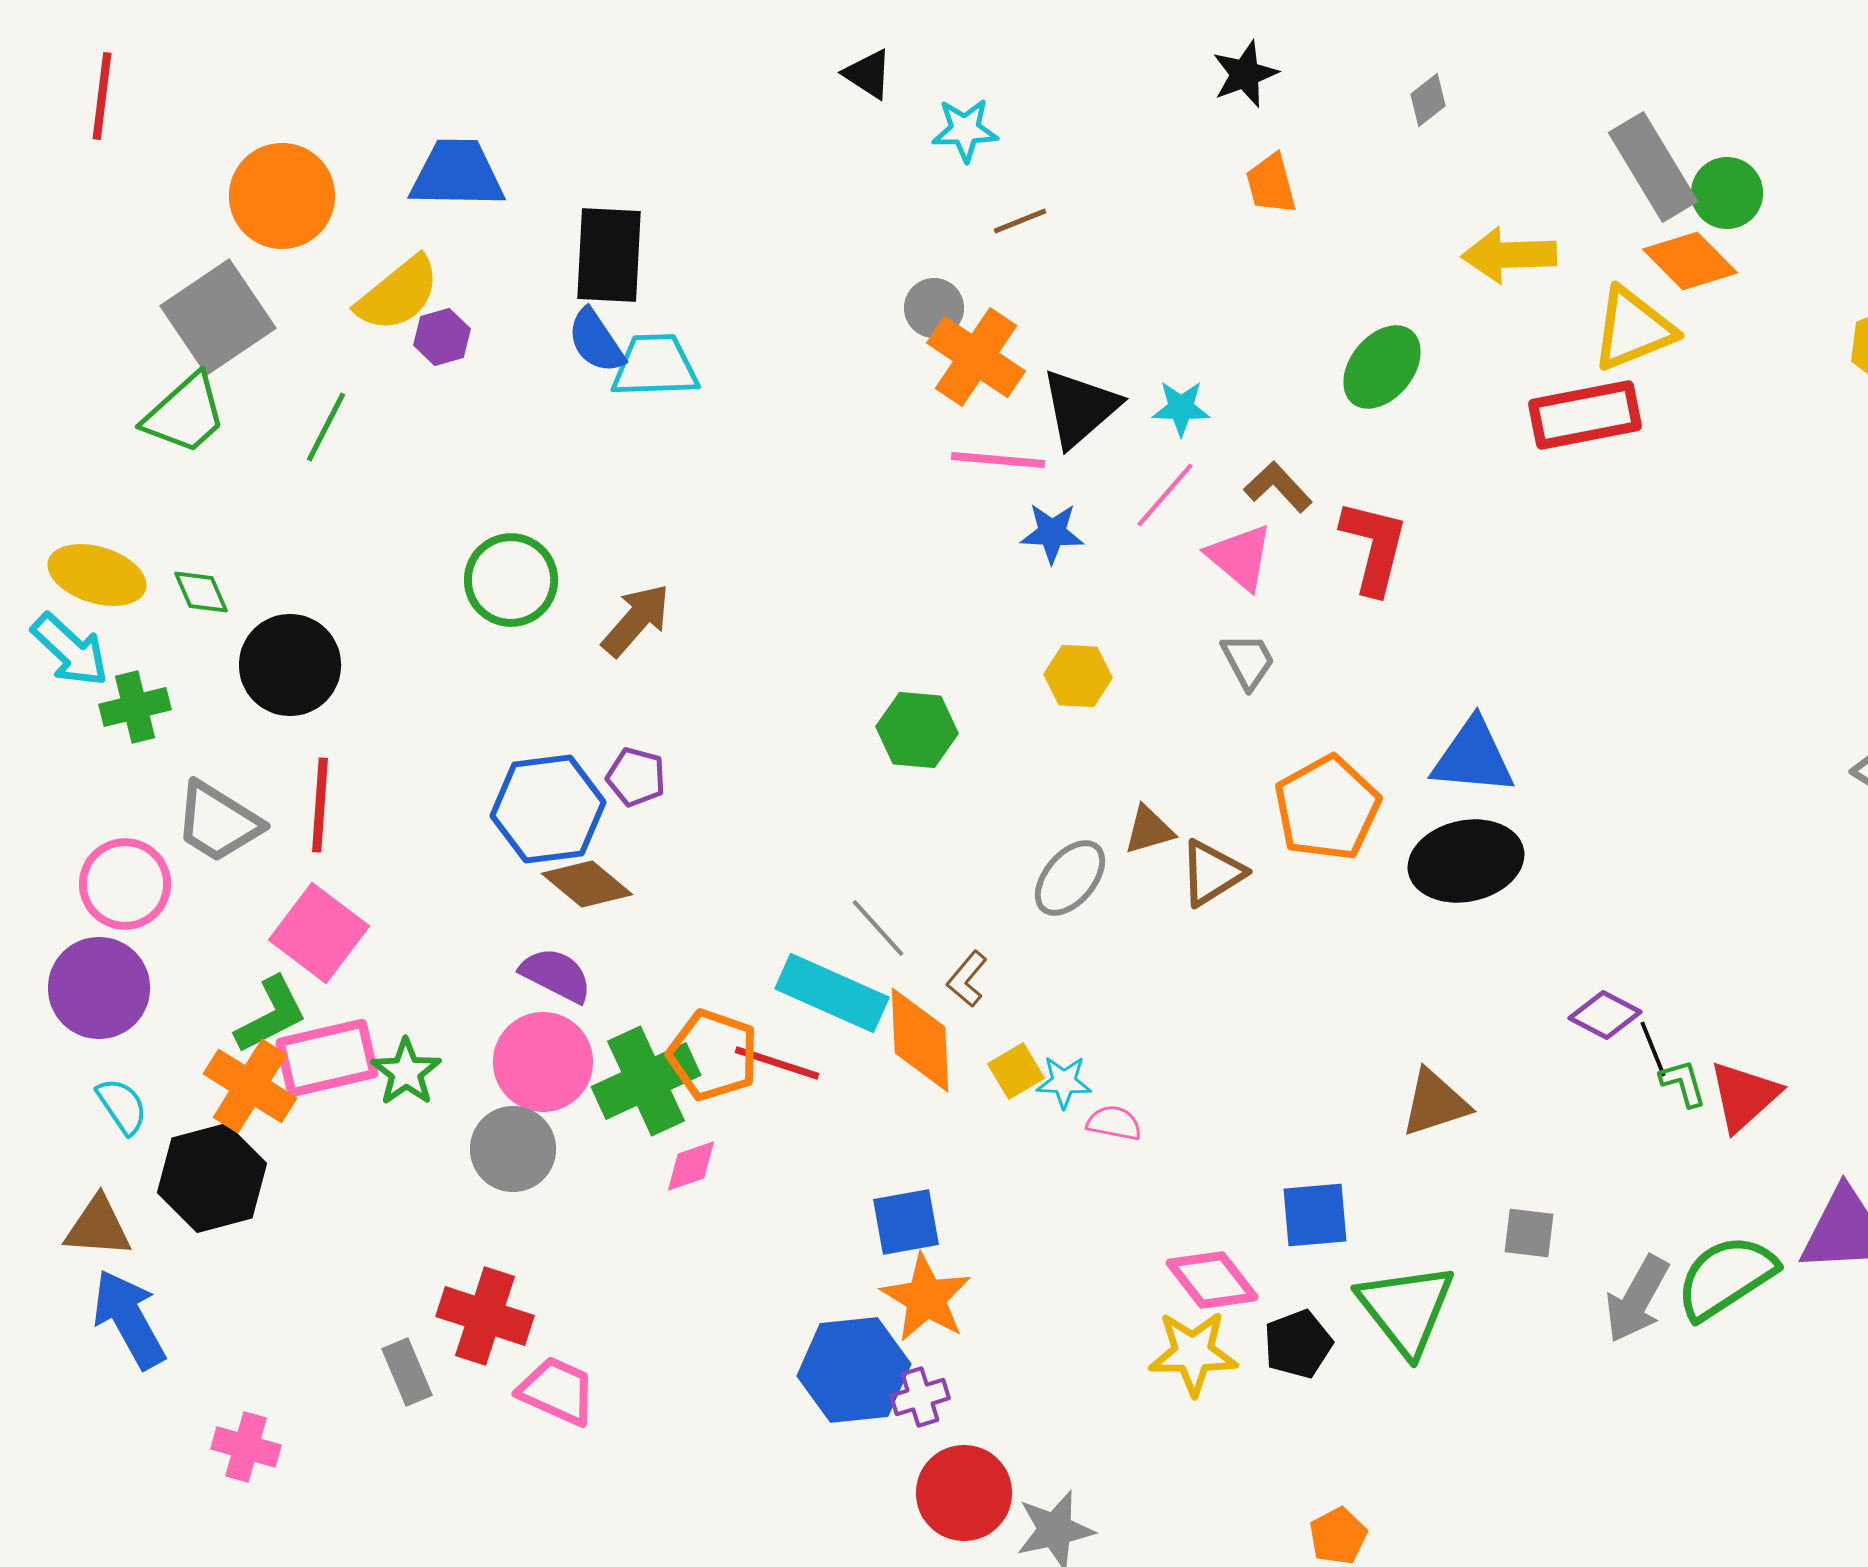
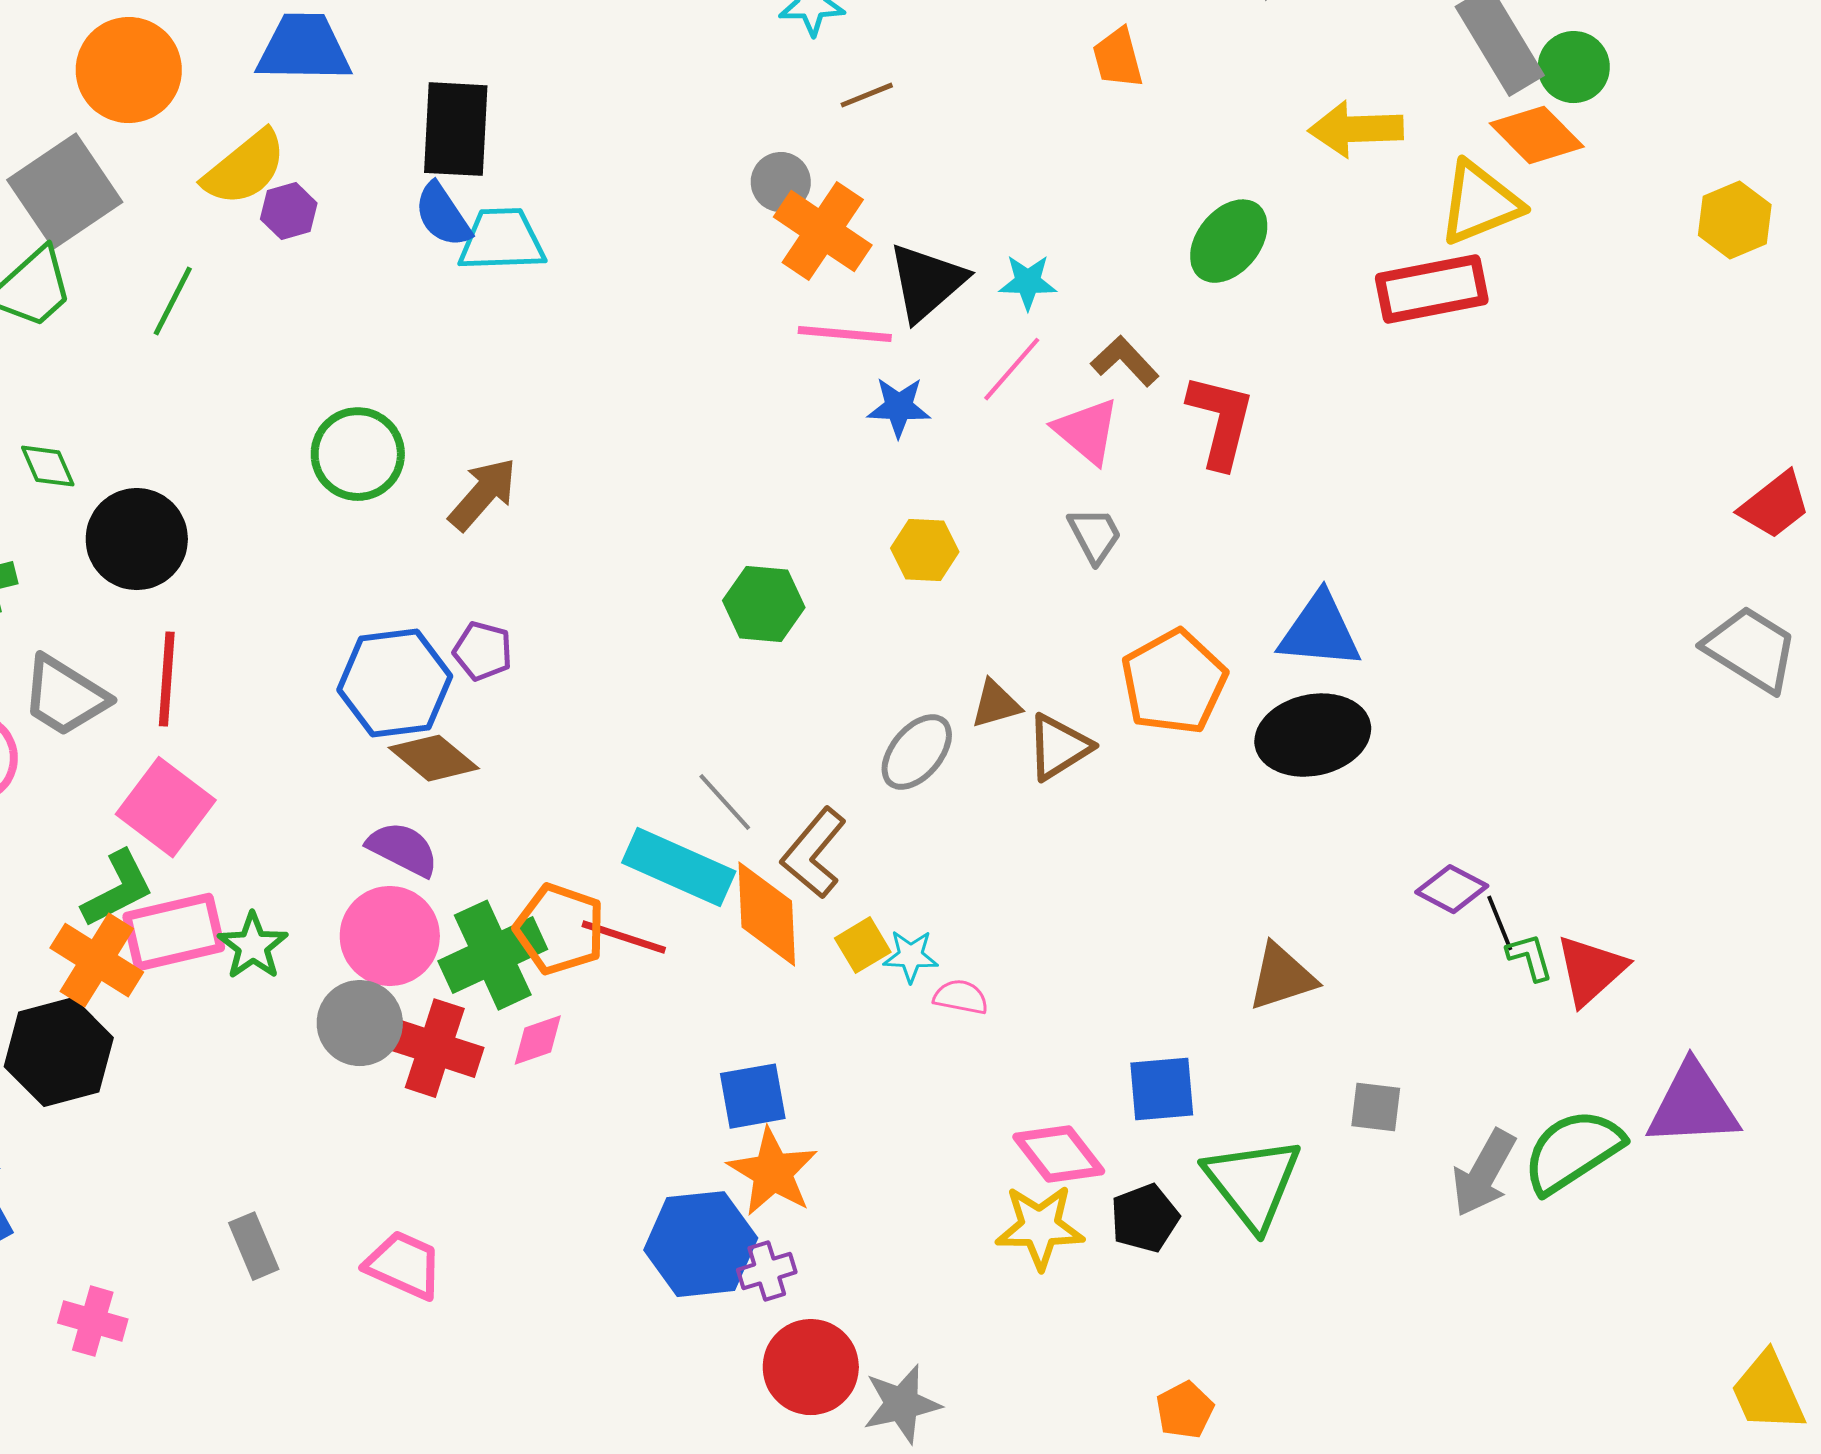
brown L-shape: (967, 979) -> (814, 853), size x1.6
red cross: (485, 1316) -> (435, 1048), moved

